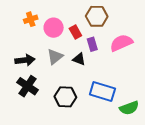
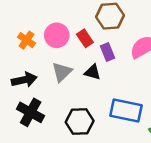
orange cross: (31, 19) -> (26, 40), moved, turned -32

